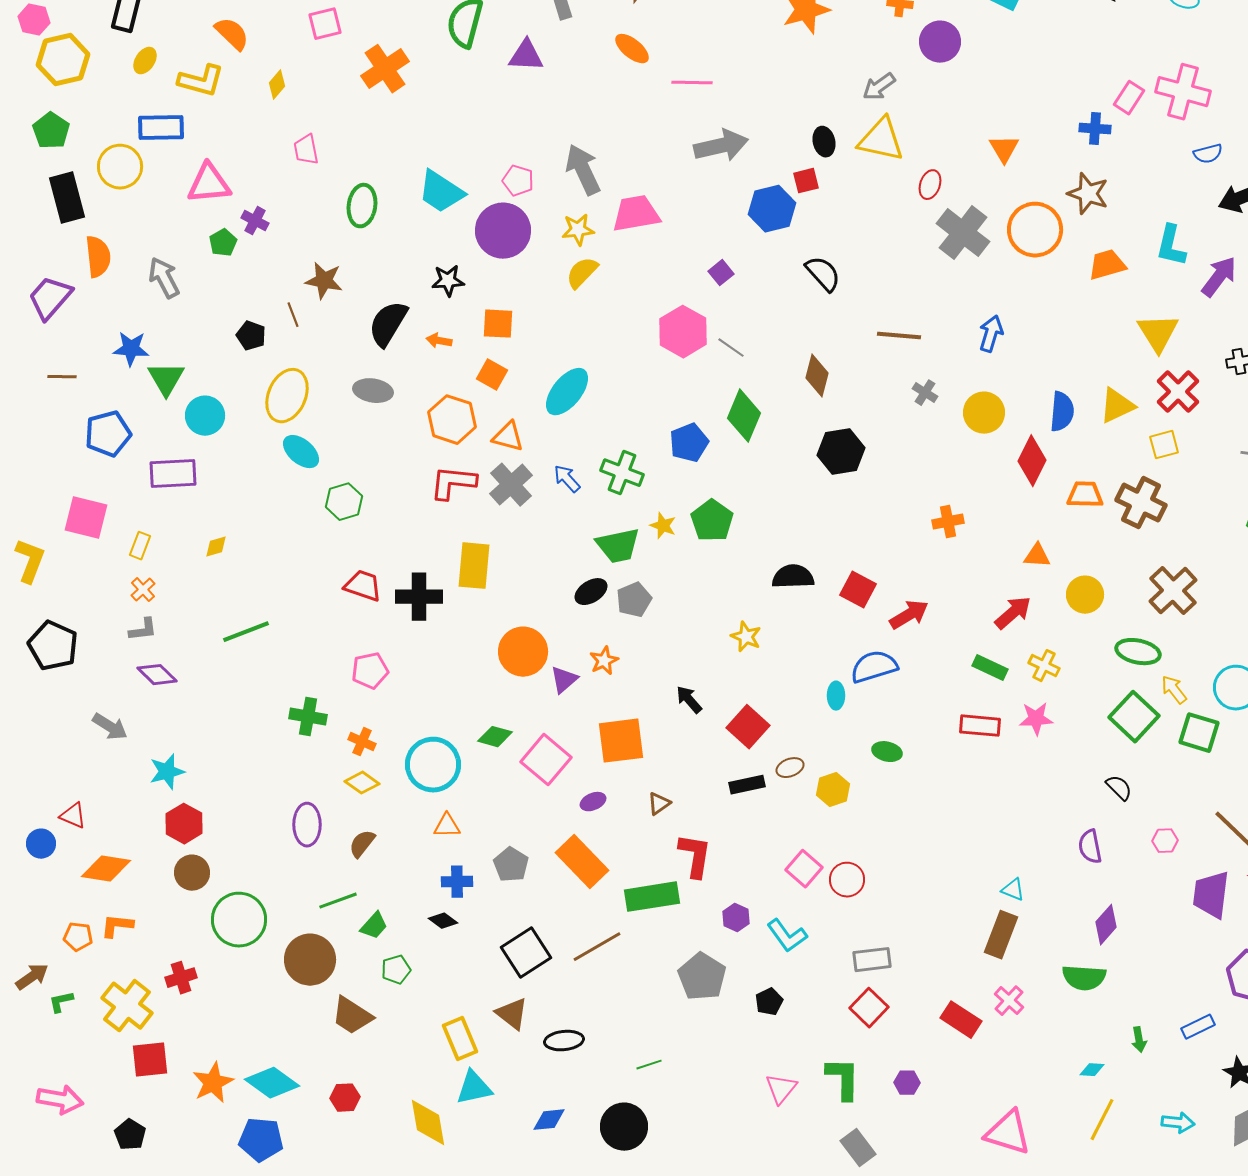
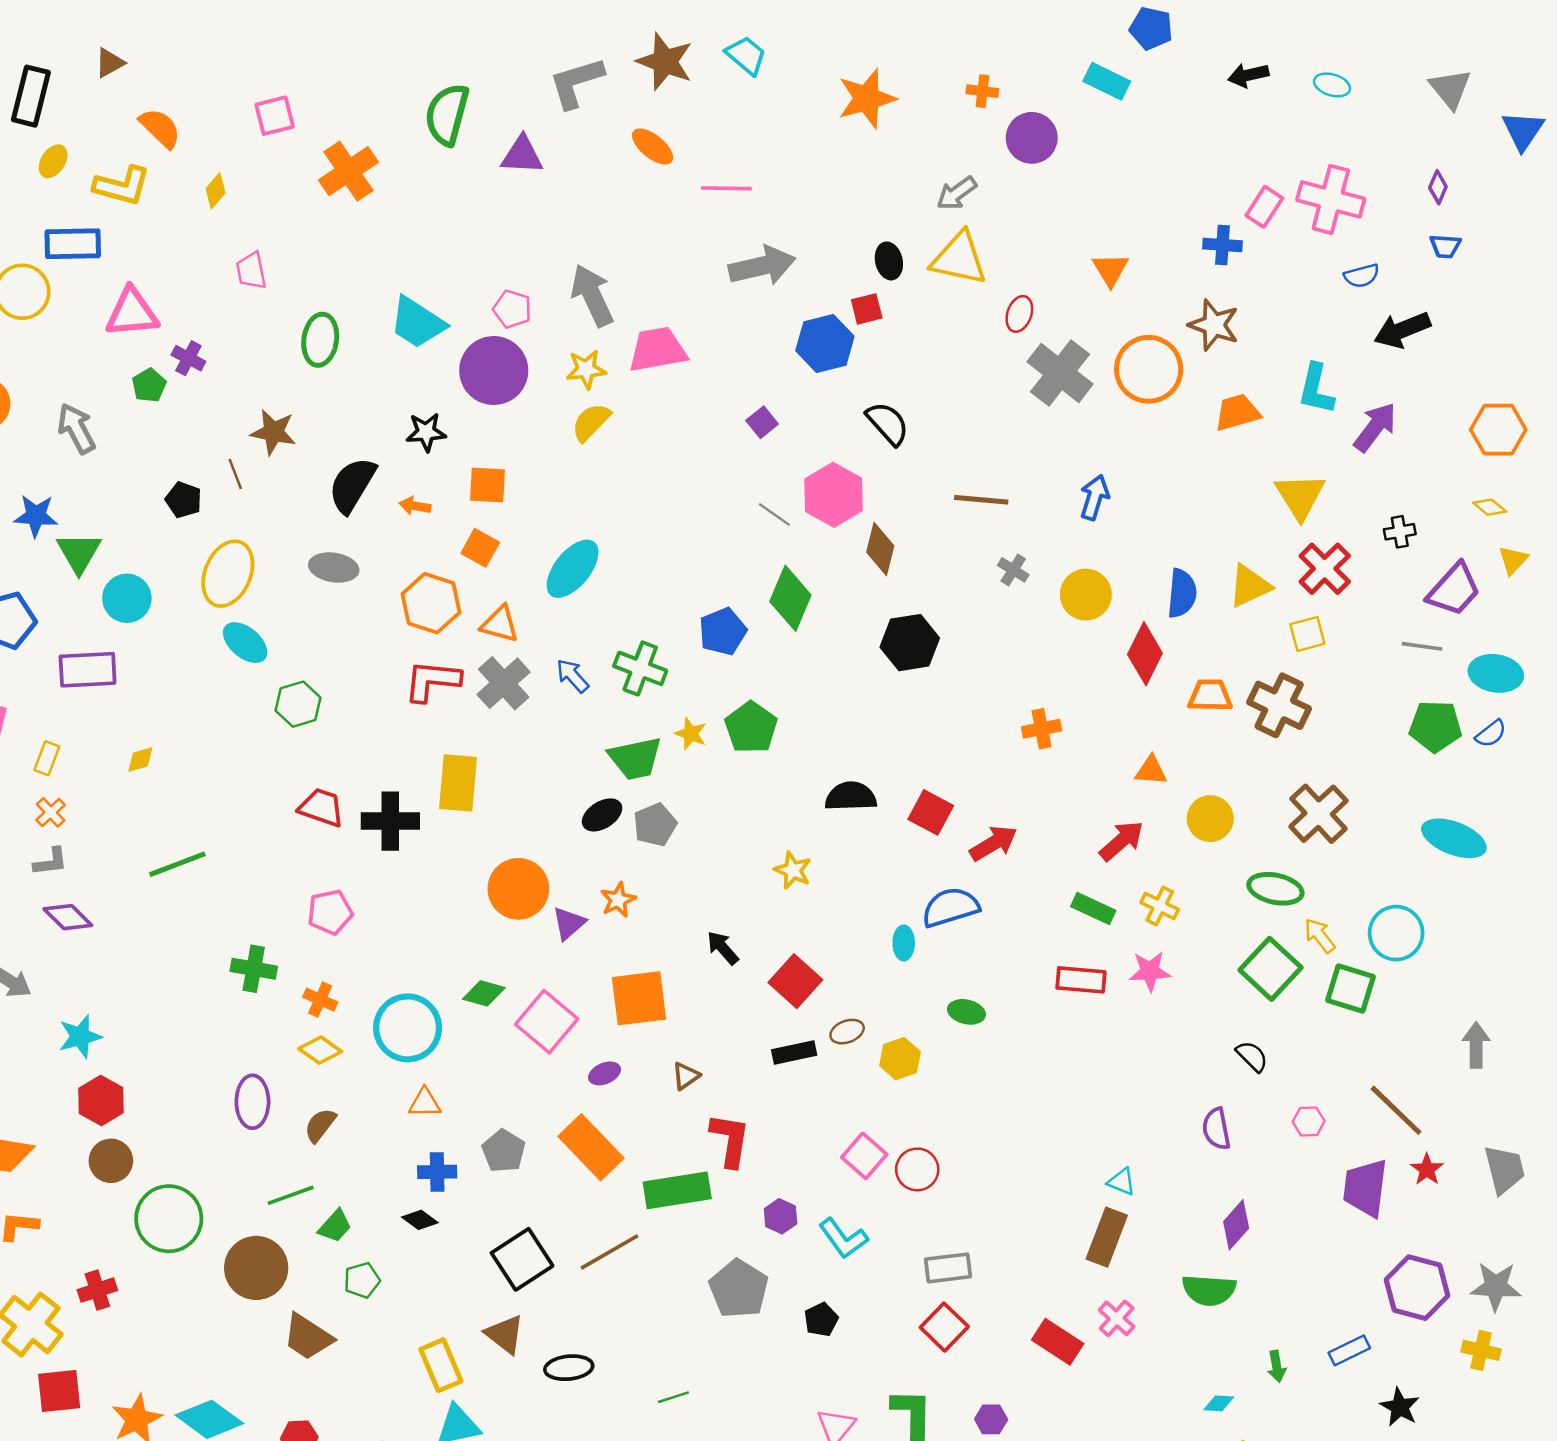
pink hexagon: (683, 332) -> (834, 495), moved

